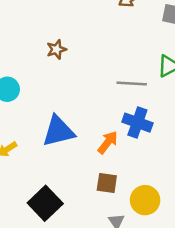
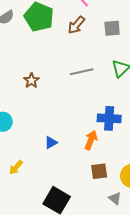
gray line: (132, 83) -> (82, 72), moved
blue triangle: (58, 131) -> (51, 142), size x0.5

